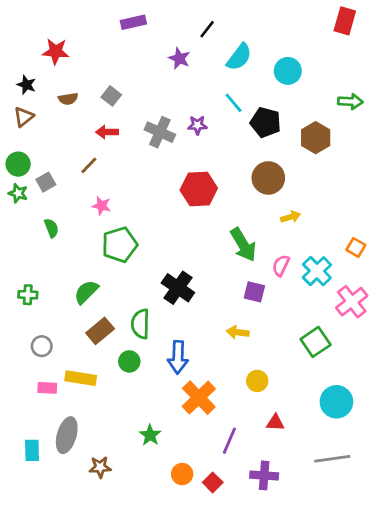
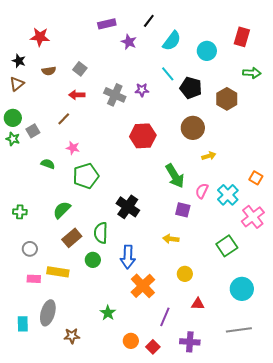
red rectangle: (345, 21) -> (242, 37), moved
purple rectangle: (133, 22) -> (107, 24), moved
green semicircle: (51, 228) -> (48, 164), moved, turned -48

